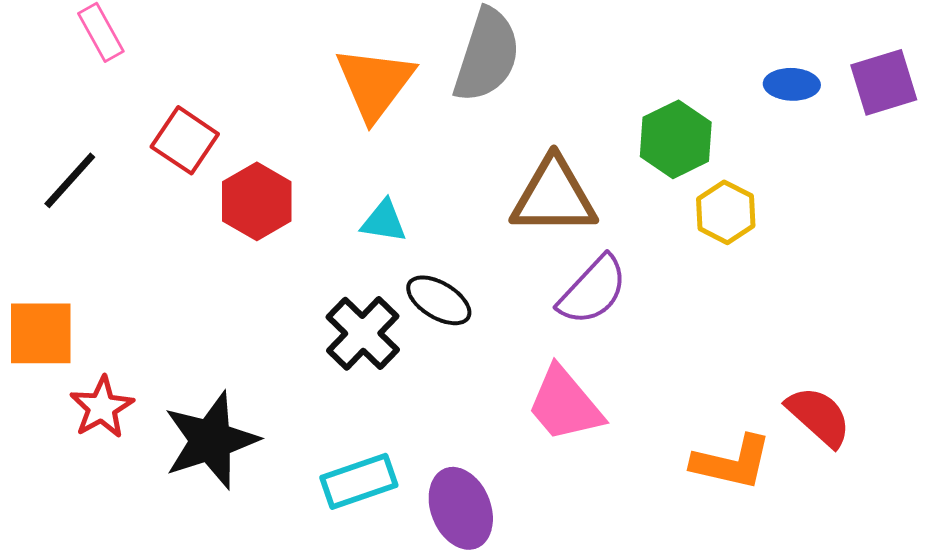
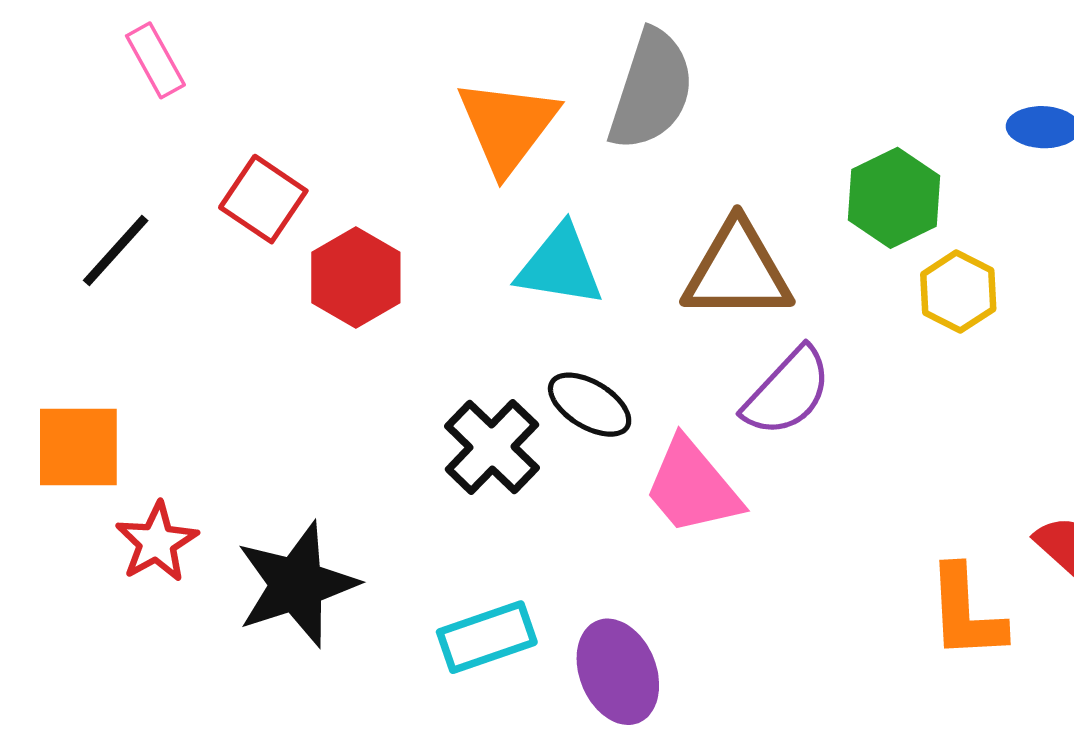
cyan triangle: (384, 221) -> (560, 266), moved, size x1.5
pink trapezoid: (565, 404) -> (692, 487), moved
orange L-shape: (732, 462) -> (966, 613), turned 74

